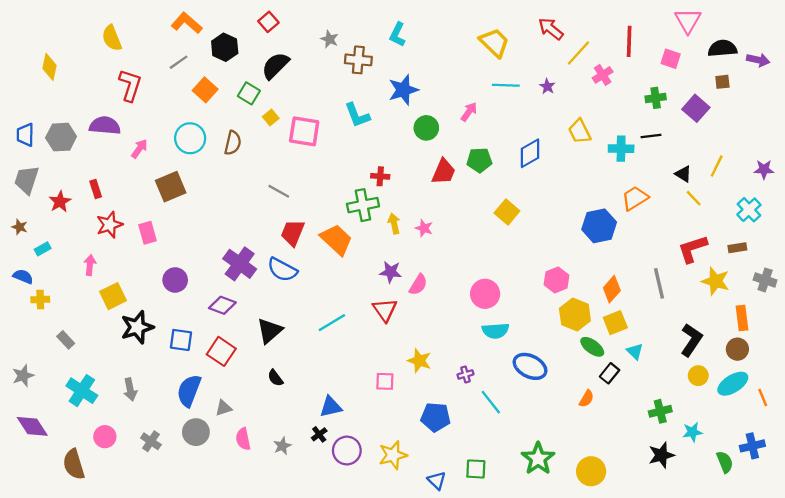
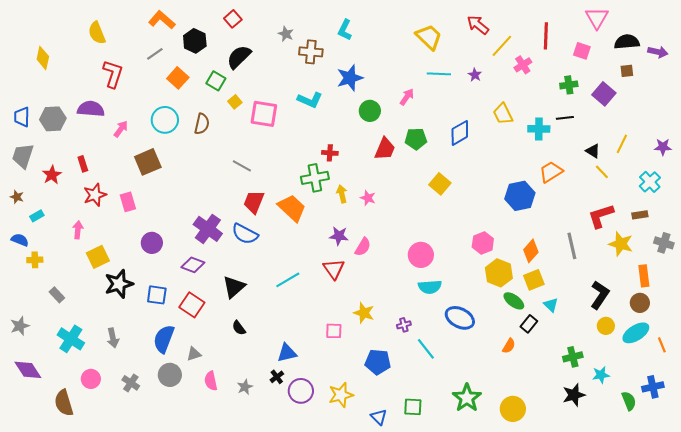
cyan L-shape: (357, 115) -> (310, 100), turned -45

